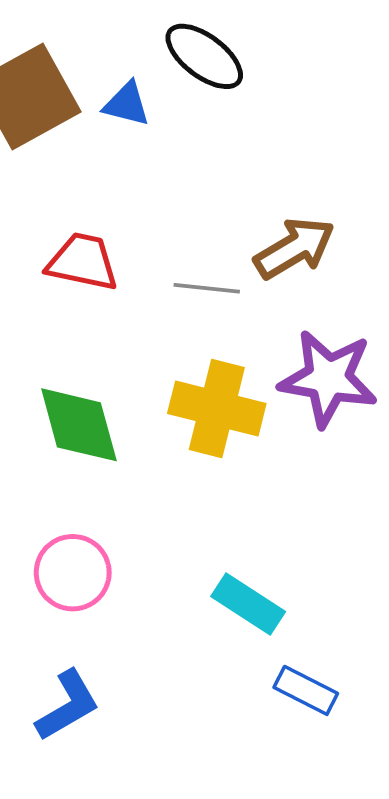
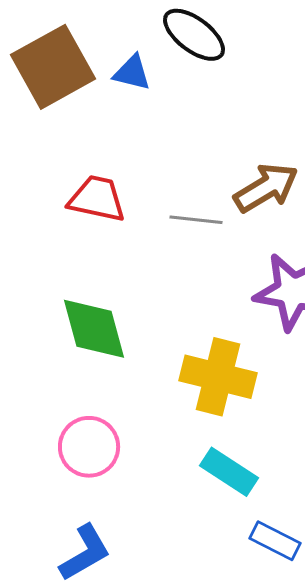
yellow cross: (217, 409) -> (218, 377), moved

